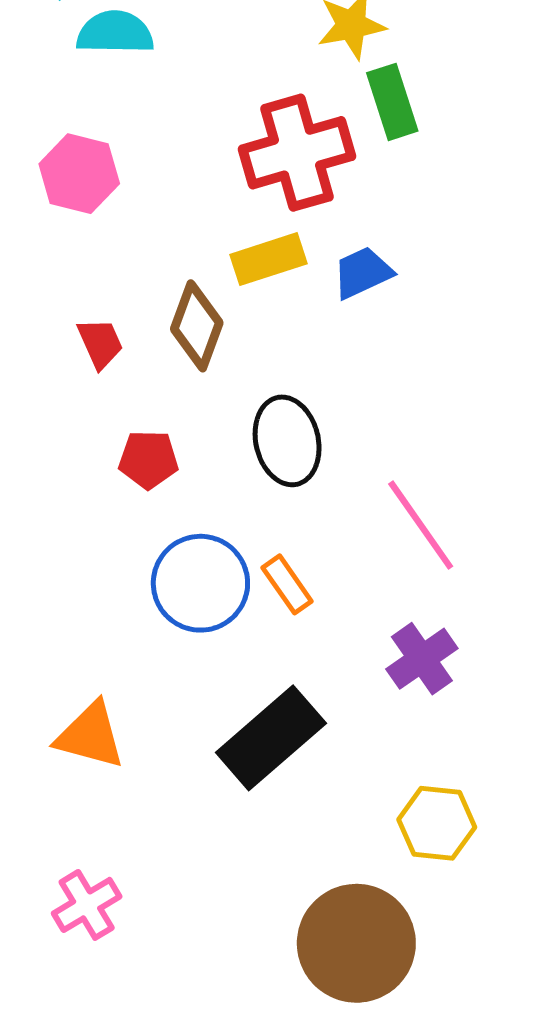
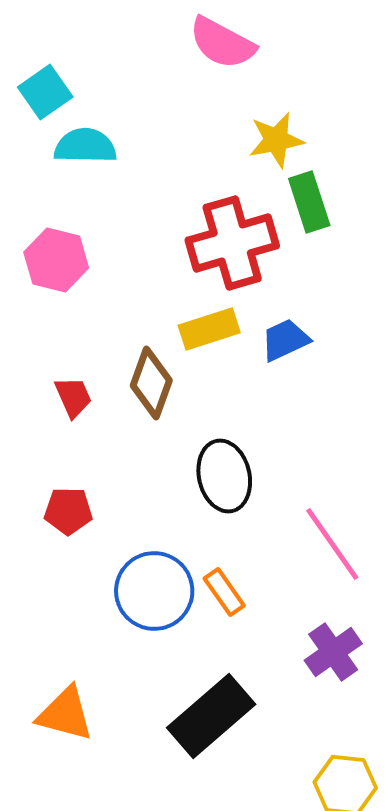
red pentagon: (148, 459) -> (68, 511), moved

